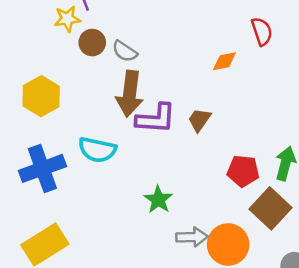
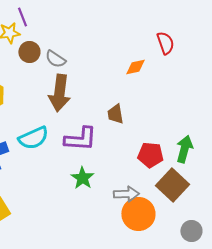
purple L-shape: (156, 119) -> (80, 139), moved
brown trapezoid: (199, 120) -> (115, 114), turned -45
cyan semicircle: (97, 150) -> (33, 138), turned -36
gray arrow: (192, 237) -> (126, 194), moved

